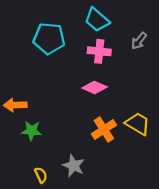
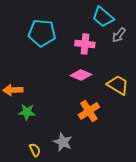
cyan trapezoid: (97, 20) -> (103, 17), moved
yellow trapezoid: (138, 124) -> (118, 85), moved

